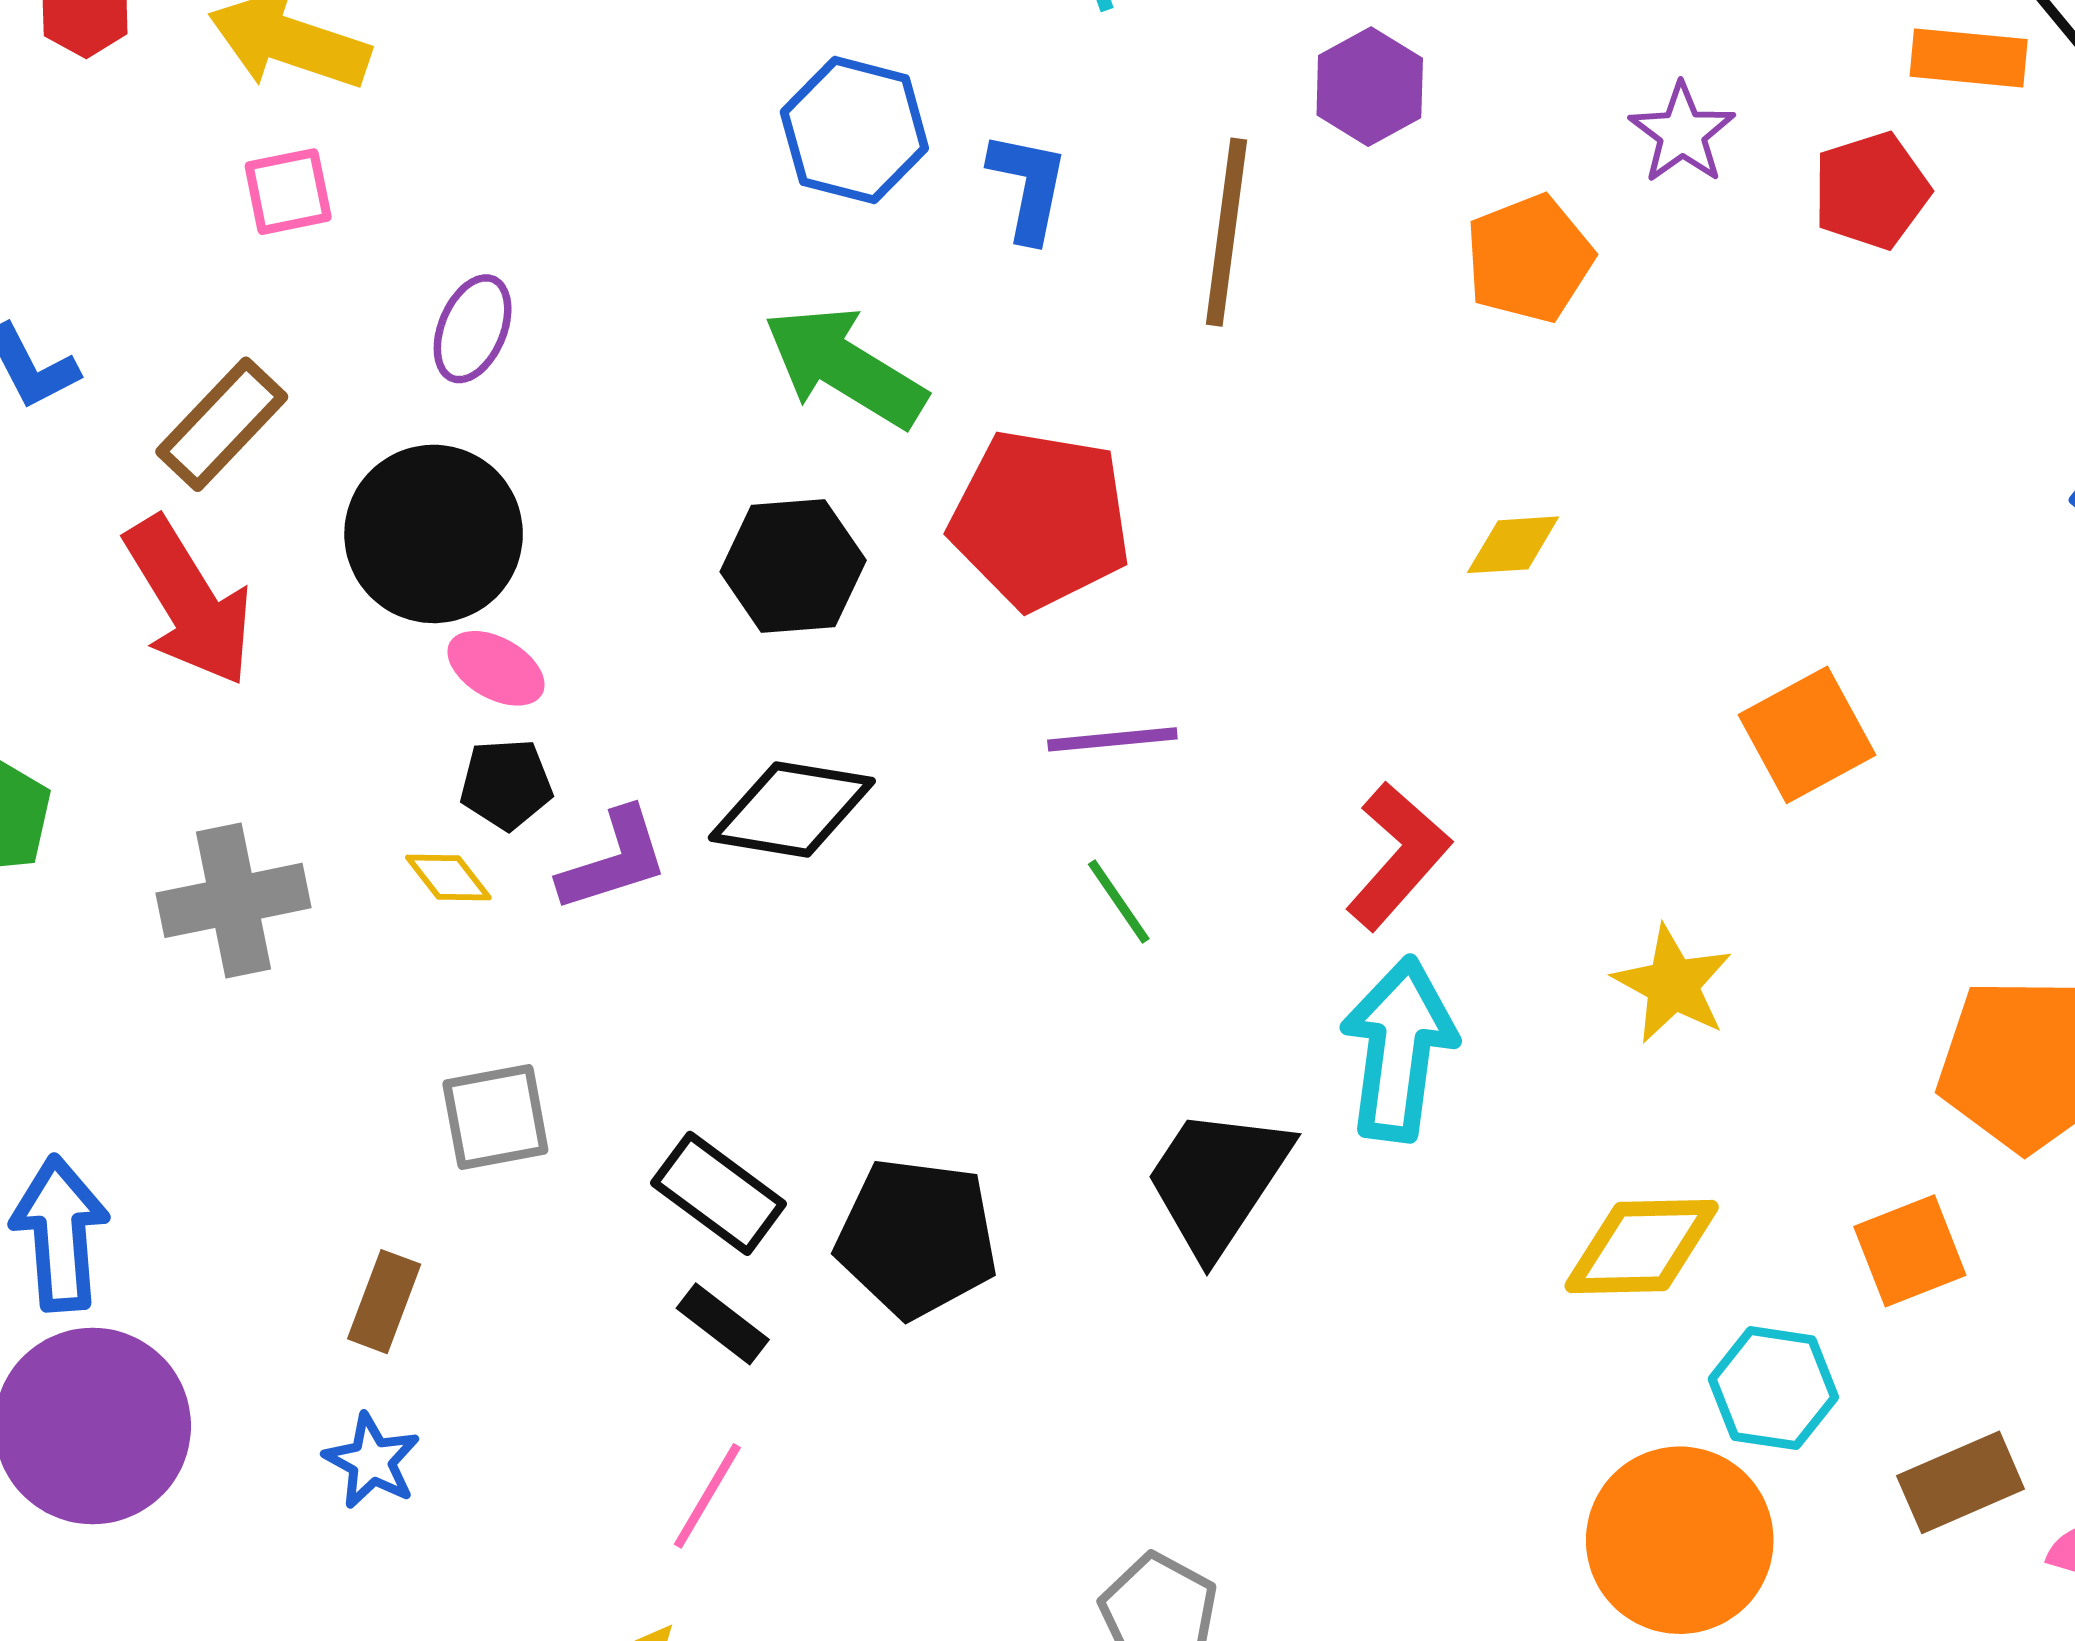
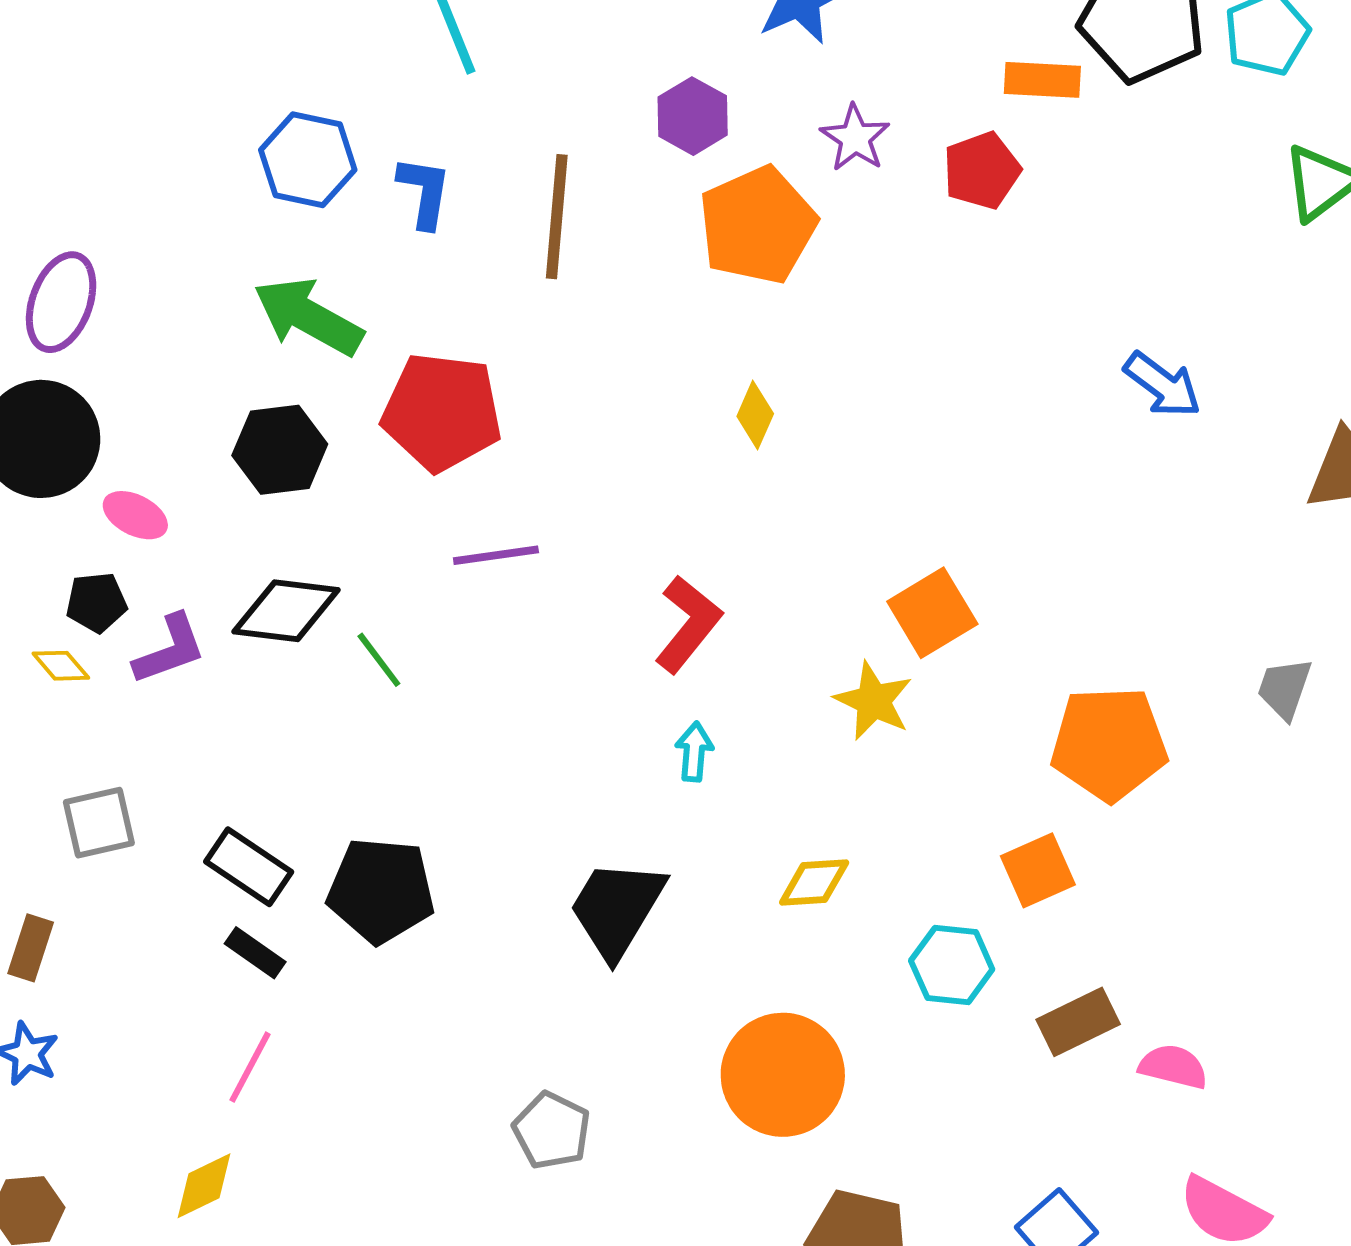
purple hexagon: (1370, 87) -> (693, 116), moved
orange pentagon: (1529, 259) -> (758, 225), size x1.4
purple ellipse: (473, 329) -> (61, 302), size x1.4
yellow diamond: (1513, 545) -> (755, 415), turned -60
pink ellipse: (496, 668) -> (135, 515), moved
orange square: (1807, 735) -> (932, 613), moved
green line: (1119, 901) -> (379, 660), moved
cyan arrow: (1399, 1049) -> (694, 752), size x0.5
black trapezoid: (1217, 1181) -> (617, 909), moved
yellow diamond: (1642, 1246) -> (814, 883), moved, size x0.7
orange circle: (1680, 1540) -> (783, 1075), moved

